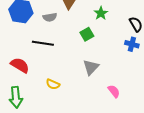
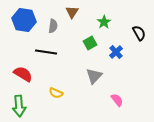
gray semicircle: (50, 17) -> (53, 26), turned -72
blue cross: (132, 44) -> (116, 52), moved, turned 32

